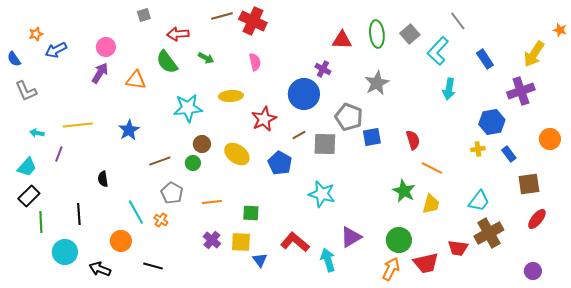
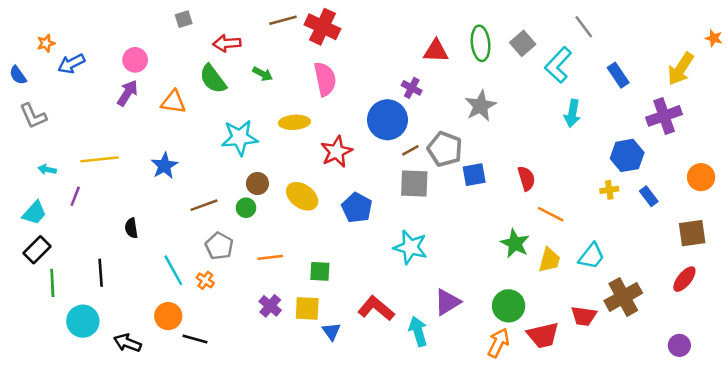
pink semicircle: (255, 62) -> (325, 79), size x1.5
brown line: (299, 135) -> (410, 150), moved
brown square: (529, 184) -> (692, 233), moved
cyan trapezoid: (479, 201) -> (591, 256), moved
orange circle: (121, 241) -> (168, 316), moved

